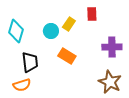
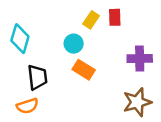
yellow rectangle: (69, 24) -> (91, 20), moved
cyan circle: (51, 31) -> (74, 44), moved
brown star: (110, 82) -> (137, 102), turned 30

